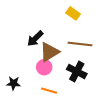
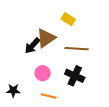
brown triangle: (49, 52) -> (46, 38), moved

